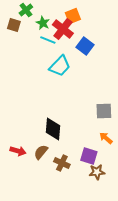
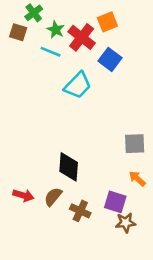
orange square: (73, 16) -> (107, 22), moved
cyan line: (48, 40) -> (50, 52), moved

